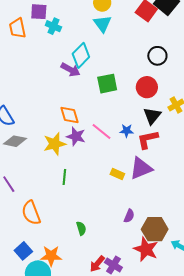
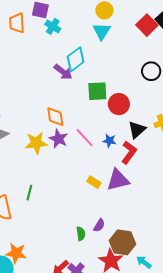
red circle: (147, 87) -> (119, 104), moved
red L-shape: (148, 139) -> (129, 152), turned 130
green line: (64, 177) -> (29, 193), moved
green semicircle: (81, 228) -> (81, 234), moved

